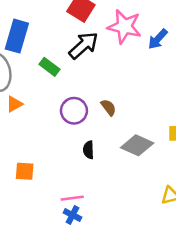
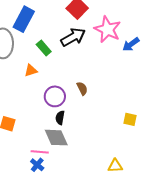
orange triangle: (14, 104) -> (31, 71), moved
purple circle: (74, 111) -> (55, 96), moved
gray diamond: (137, 145) -> (56, 138), moved, turned 30

